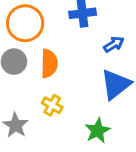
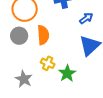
green star: (98, 131) -> (67, 73), moved

